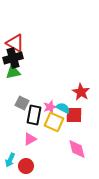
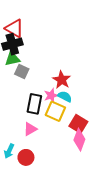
red star: (81, 92) -> (62, 80), moved
gray square: (22, 103) -> (22, 71), moved
red square: (74, 115) -> (78, 124), moved, turned 30
pink diamond: (77, 149) -> (79, 140), turned 35

